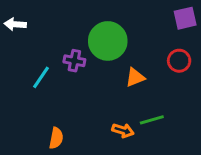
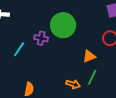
orange triangle: (135, 77) -> (89, 56), moved
green line: (152, 120) -> (92, 77), turned -49

